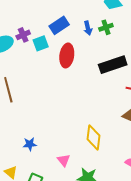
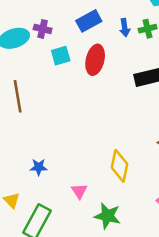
purple cross: (23, 35) -> (43, 29), turned 32
cyan square: (41, 43) -> (61, 56), moved

